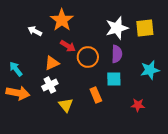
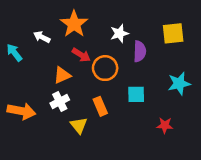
white star: (117, 28) -> (119, 33), moved, size x0.7
purple semicircle: (117, 54) -> (140, 51), moved
cyan arrow: (16, 69) -> (14, 53), moved
orange rectangle: (96, 95) -> (100, 106), moved

